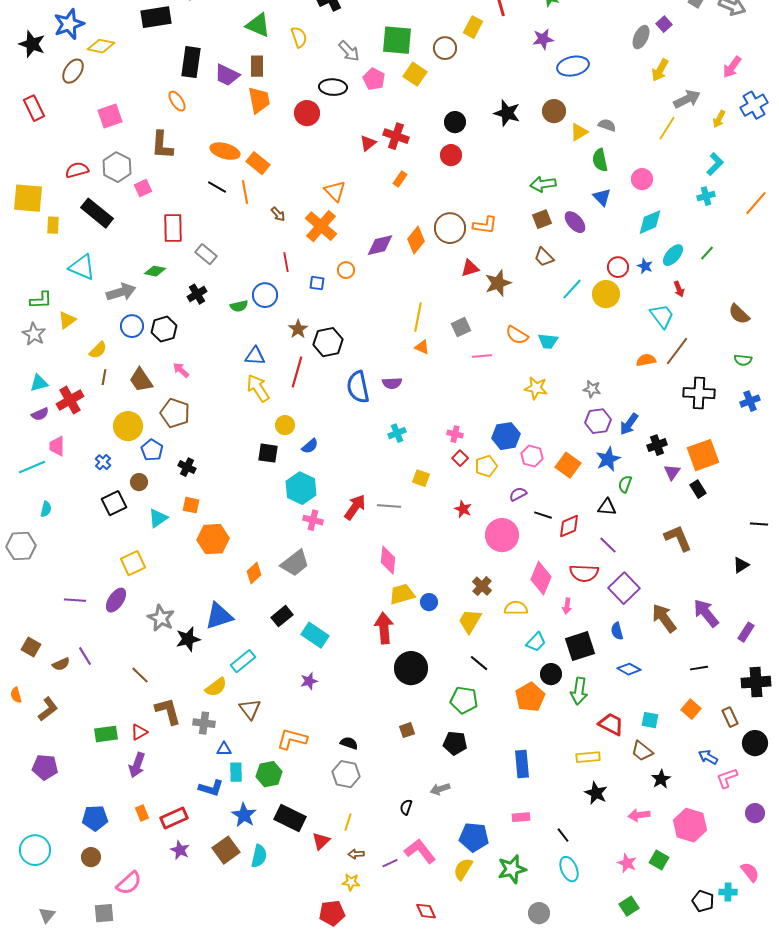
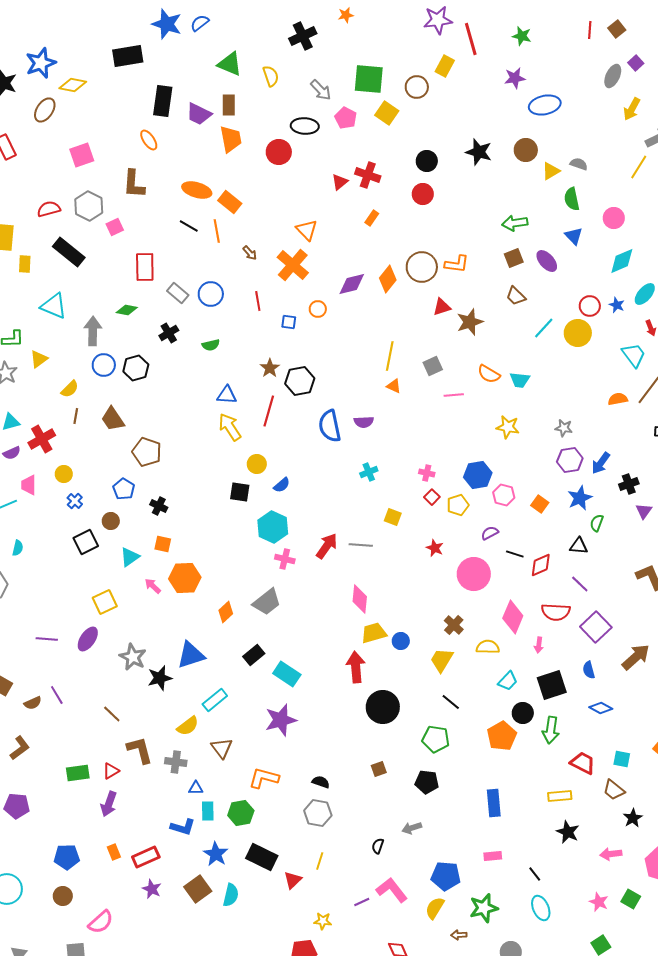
gray arrow: (121, 292) -> (93, 331), turned -72
blue circle: (265, 295) -> (211, 294), moved
pink arrow: (181, 370) -> (153, 586), moved
yellow circle: (128, 426) -> (64, 474), moved, size x0.6
orange square: (568, 465) -> (540, 504), size x0.7
brown arrow: (664, 618) -> (636, 657), turned 84
purple star: (309, 681) -> (281, 720), size x1.8
brown arrow: (356, 854) -> (459, 935), moved

